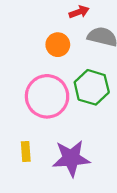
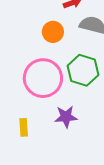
purple star: (71, 158) -> (66, 117), moved, size x0.7

